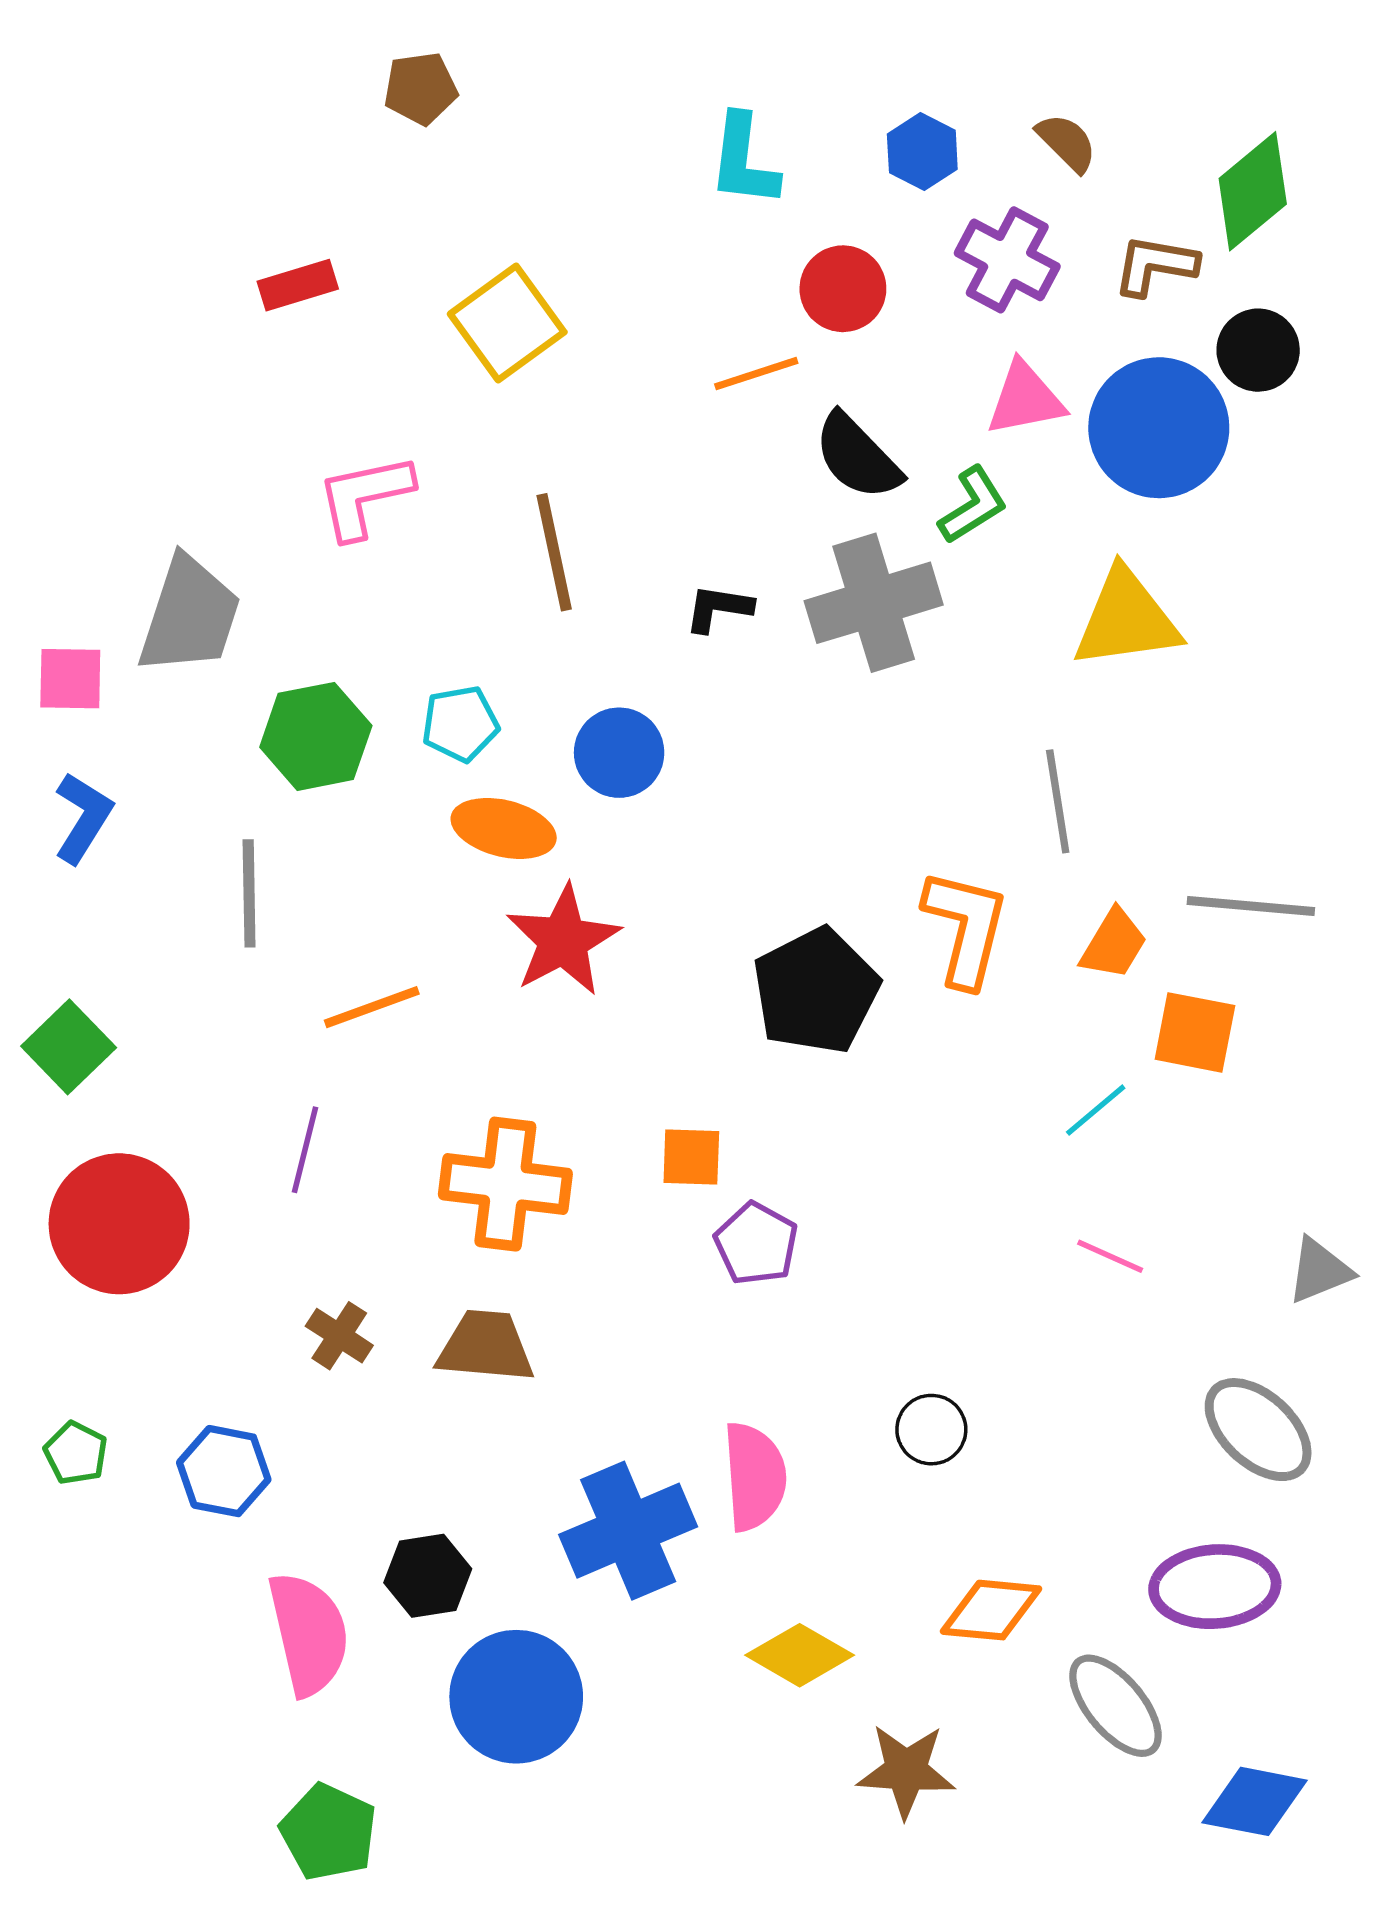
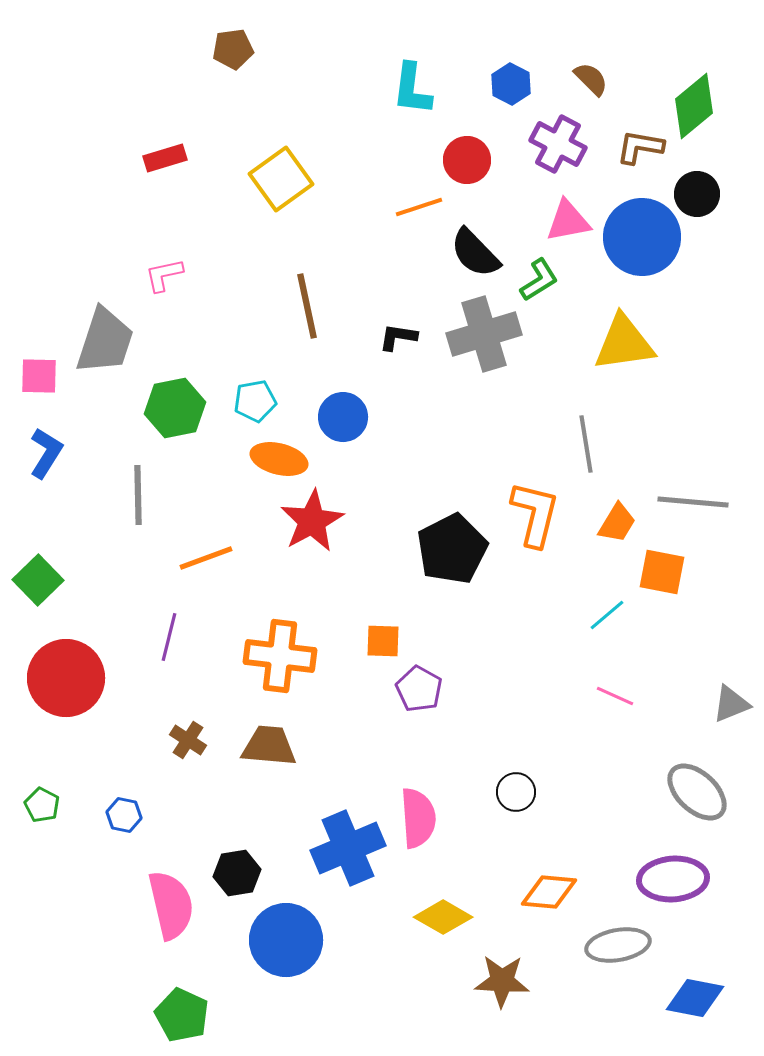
pink L-shape: (365, 496) -> (164, 275), moved, size x0.7
blue hexagon: (224, 1471) -> (124, 815), size x0.7
gray ellipse: (1116, 1706) -> (618, 945), turned -60

